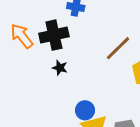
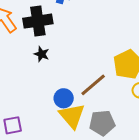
brown line: (118, 48) -> (93, 85), moved

